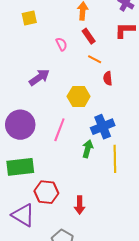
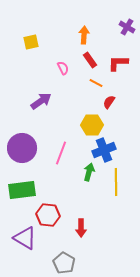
red L-shape: (125, 30) -> (118, 63), moved
red semicircle: (108, 78) -> (109, 102), turned 40
yellow hexagon: (79, 96) -> (92, 125), moved

